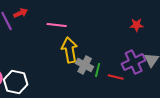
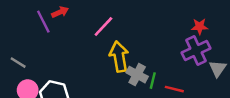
pink line: (57, 25) -> (103, 26), turned -54
purple cross: (134, 62) -> (196, 51), moved

